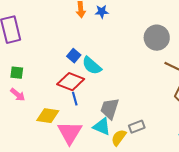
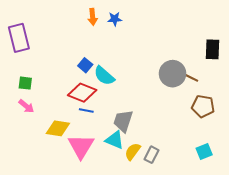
gray circle: (157, 38) -> (173, 74), moved
blue line: (75, 99) -> (86, 110), turned -64
gray rectangle: (137, 127) -> (152, 155), moved, turned -42

